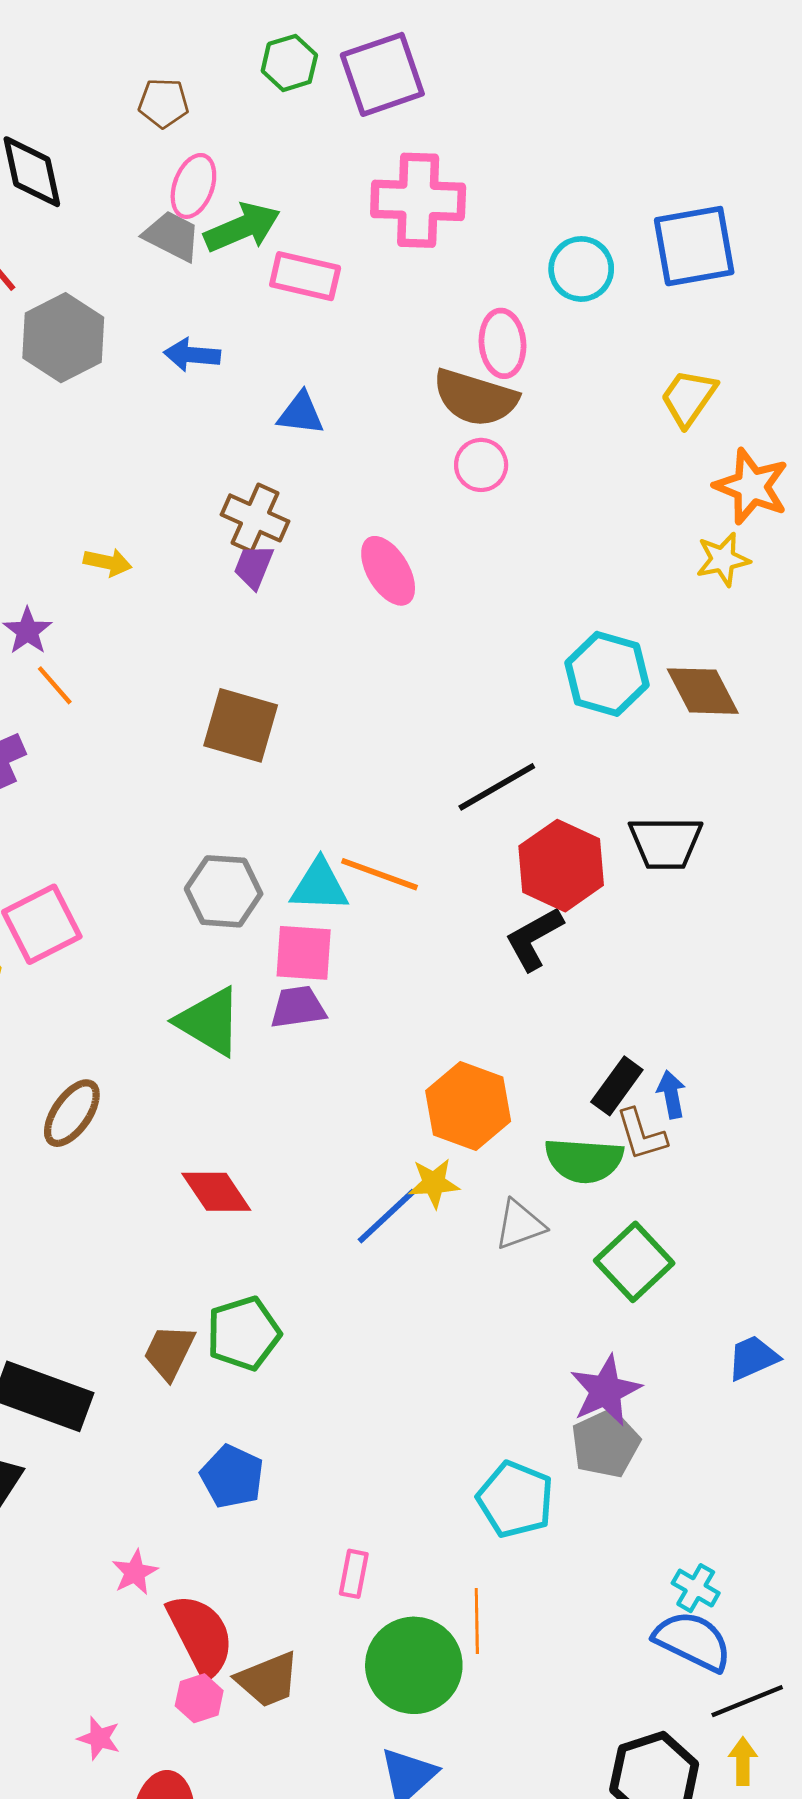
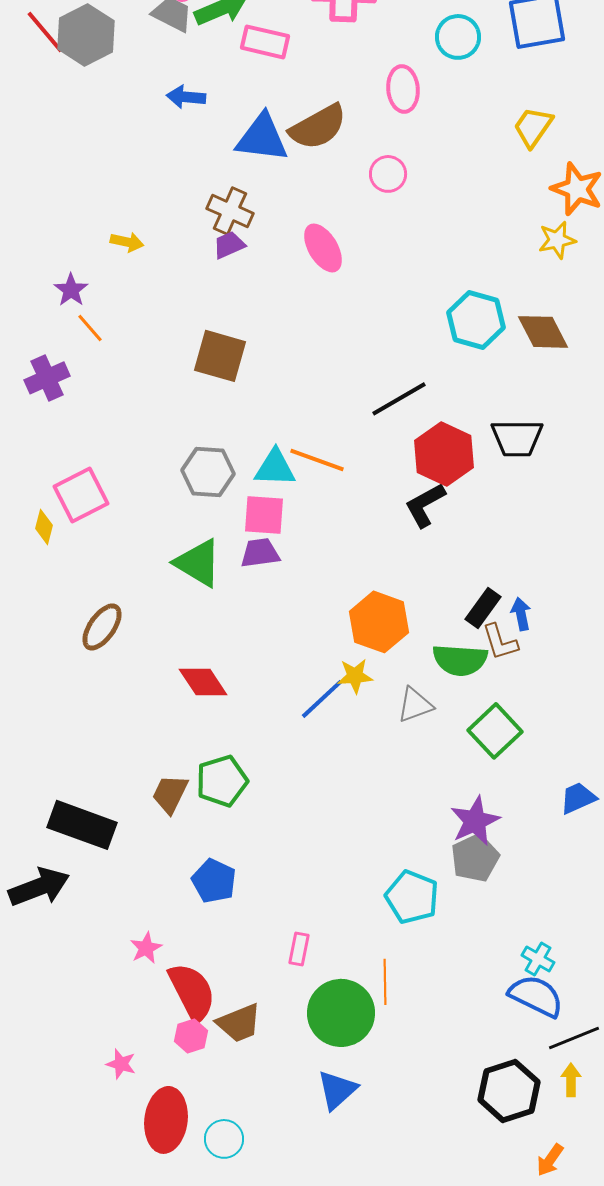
gray hexagon: (63, 338) -> (86, 35), moved
brown semicircle: (475, 398) -> (318, 127), moved, turned -46
blue triangle: (301, 413) -> (262, 138), size x1.6
purple trapezoid: (254, 567) -> (229, 245), turned 44

